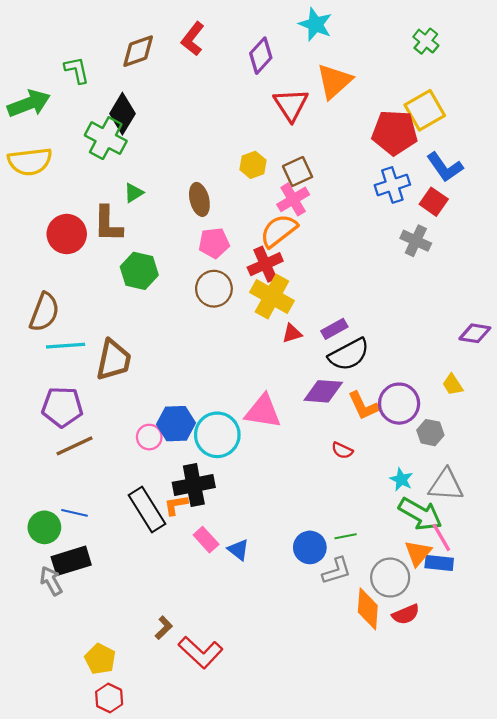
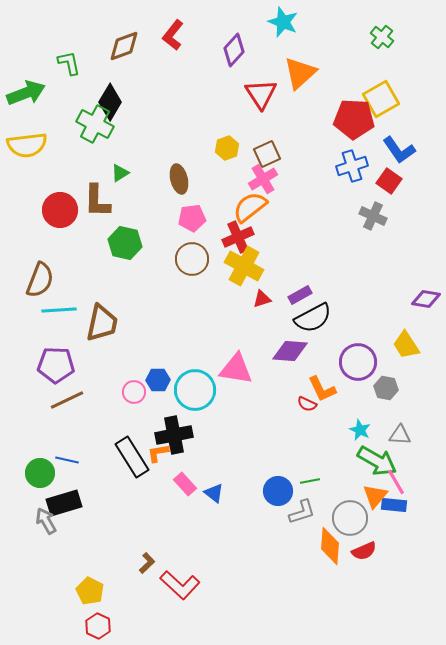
yellow trapezoid: (453, 385) -> (406, 345), size x1.4
orange L-shape: (363, 406) -> (322, 389), moved
blue hexagon: (176, 424) -> (158, 380), size x0.7
gray triangle: (446, 485) -> (400, 435), size x0.7

